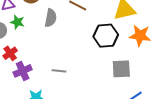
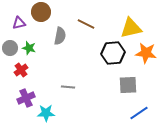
green star: (17, 22) -> (29, 48), moved
purple cross: (23, 71) -> (26, 98), moved

